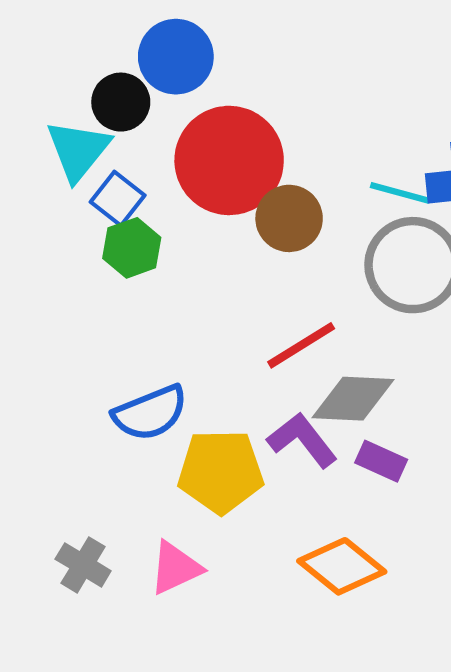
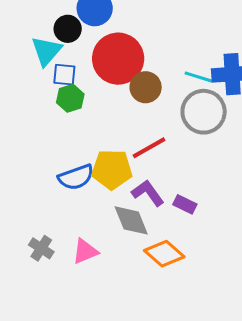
blue square: (118, 199) -> (64, 75), turned -35
gray diamond: (353, 399) -> (131, 220), moved, turned 63
yellow pentagon: (221, 471) -> (112, 169), moved

